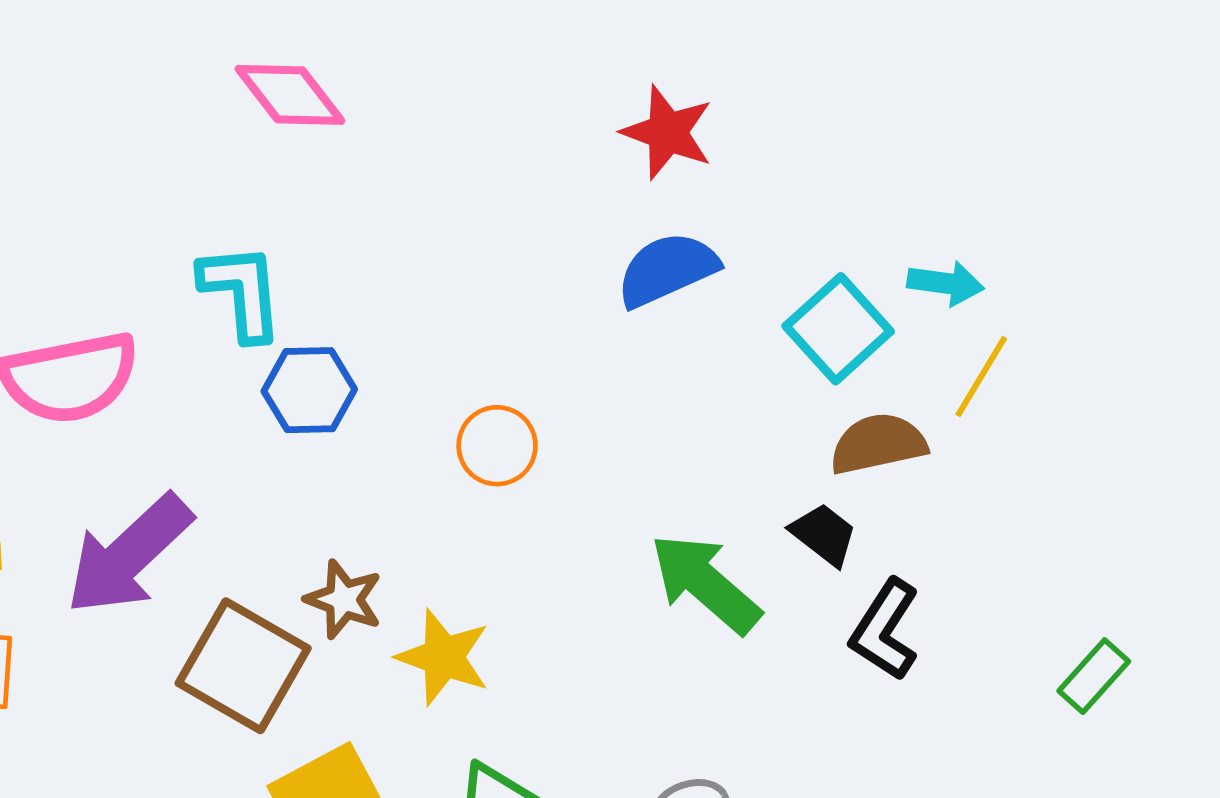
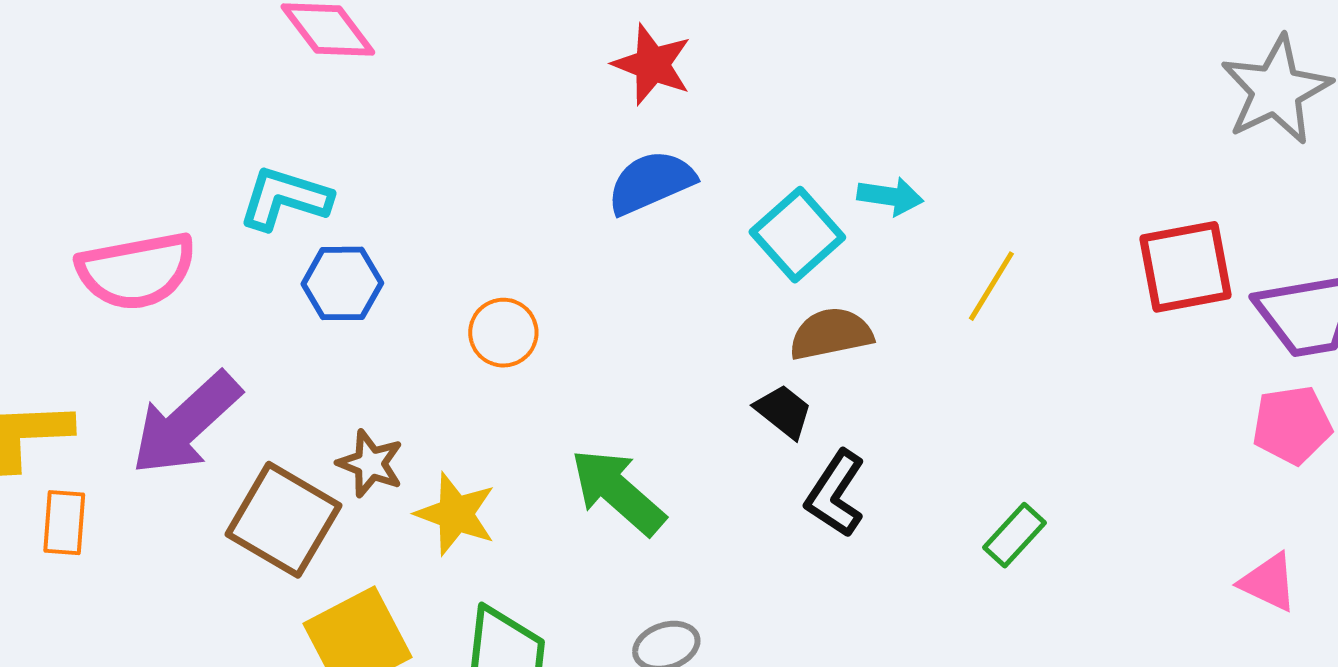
cyan L-shape: (242, 292) -> (285, 198), turned -68
yellow line: (981, 377) -> (991, 286), moved
green arrow: (705, 583) -> (618, 492), moved

